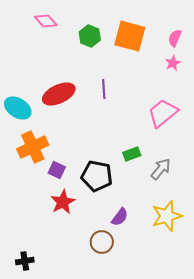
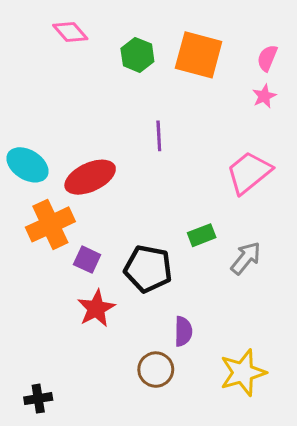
red ellipse: (59, 94) -> (90, 177), moved
yellow star: (167, 216) -> (243, 373), moved
purple semicircle: (120, 217) -> (183, 331), turned -36

